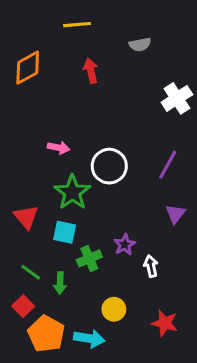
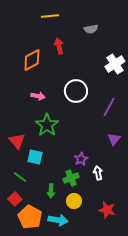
orange diamond: (28, 68) -> (32, 60), moved
white circle: (109, 166) -> (76, 91), moved
cyan square: (65, 232) -> (35, 157), moved
green cross: (89, 258) -> (71, 178), moved
green arrow: (60, 283) -> (51, 191), moved

